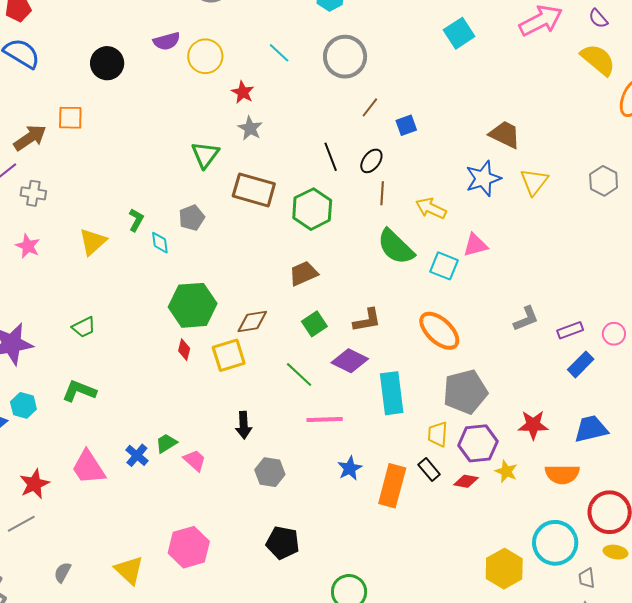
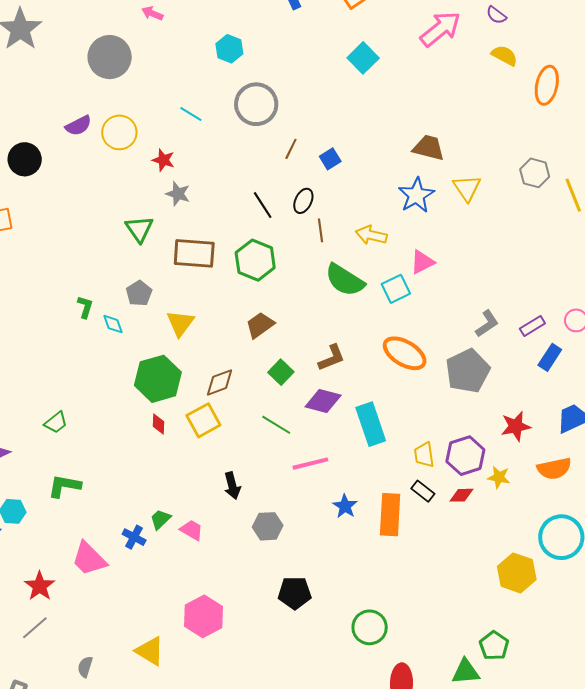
yellow semicircle: (598, 60) -> (504, 55), size x0.7
yellow triangle: (93, 242) -> (180, 323), moved
cyan square: (444, 266) -> (396, 289), turned -36
gray pentagon: (465, 392) -> (468, 371), moved

